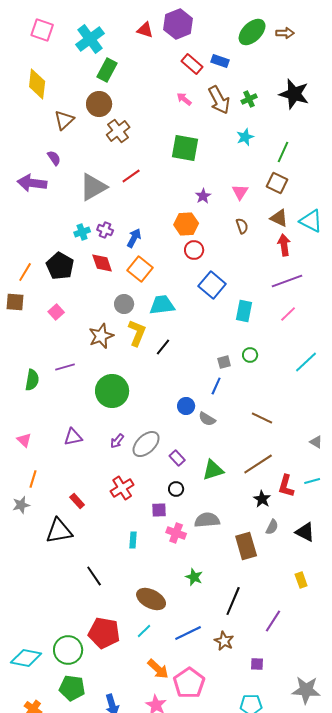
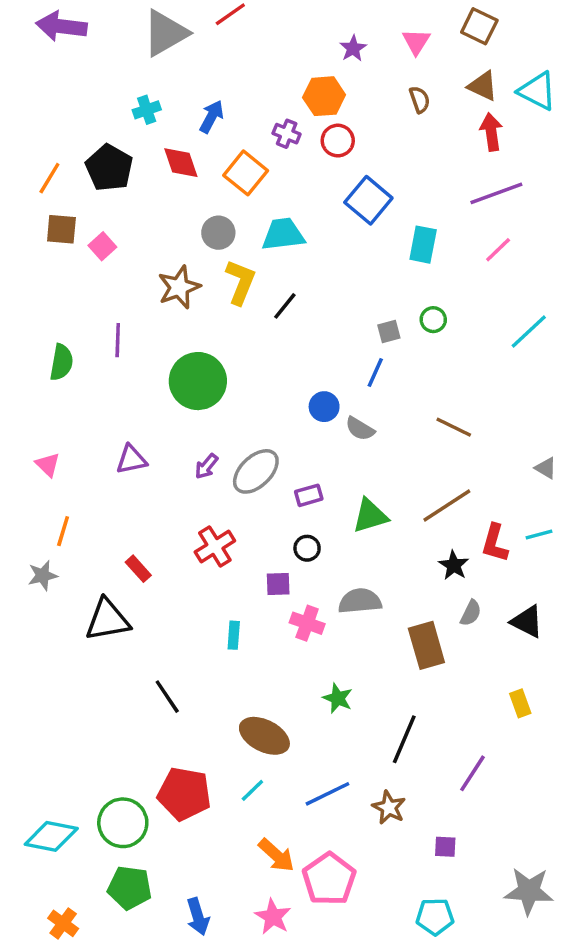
purple cross: (105, 230) -> (287, 134), moved
blue arrow: (134, 238) -> (212, 117), moved
brown square: (15, 302) -> (61, 229), moved
purple line: (65, 367) -> (118, 340), turned -72
purple rectangle: (177, 458) -> (309, 495), turned -63

